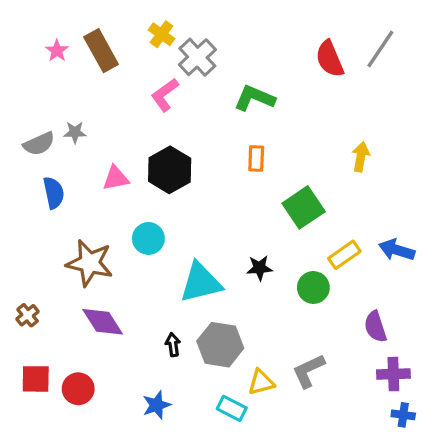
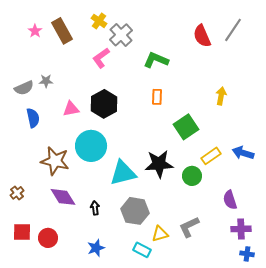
cyan circle: (148, 238) -> (91, 146), size x1.6
black star: (259, 268) -> (159, 164), size x1.8
black arrow: (173, 345) -> (95, 208), moved

